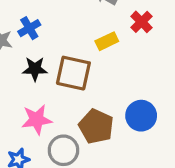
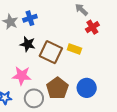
red cross: (141, 22) -> (92, 27), moved
yellow rectangle: (107, 41) -> (74, 49), moved, turned 32

